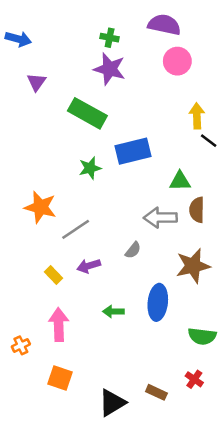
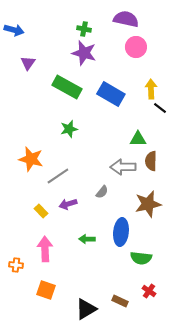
blue rectangle: (133, 151) -> (111, 94), moved, turned 44
green semicircle: (202, 336) -> (141, 258), moved
orange cross: (21, 345) -> (16, 265), turned 32

